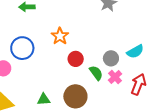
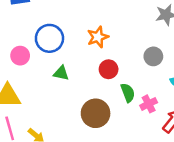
gray circle: (111, 58) -> (153, 56), moved
green triangle: (44, 99) -> (61, 73), moved

